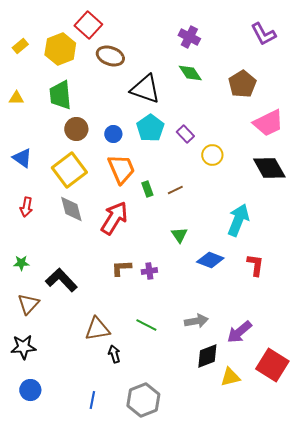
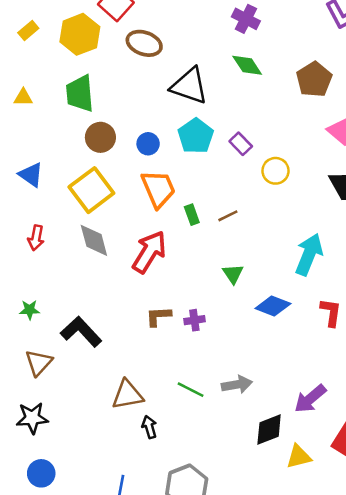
gray arrow: (196, 321) -> (237, 385), moved

